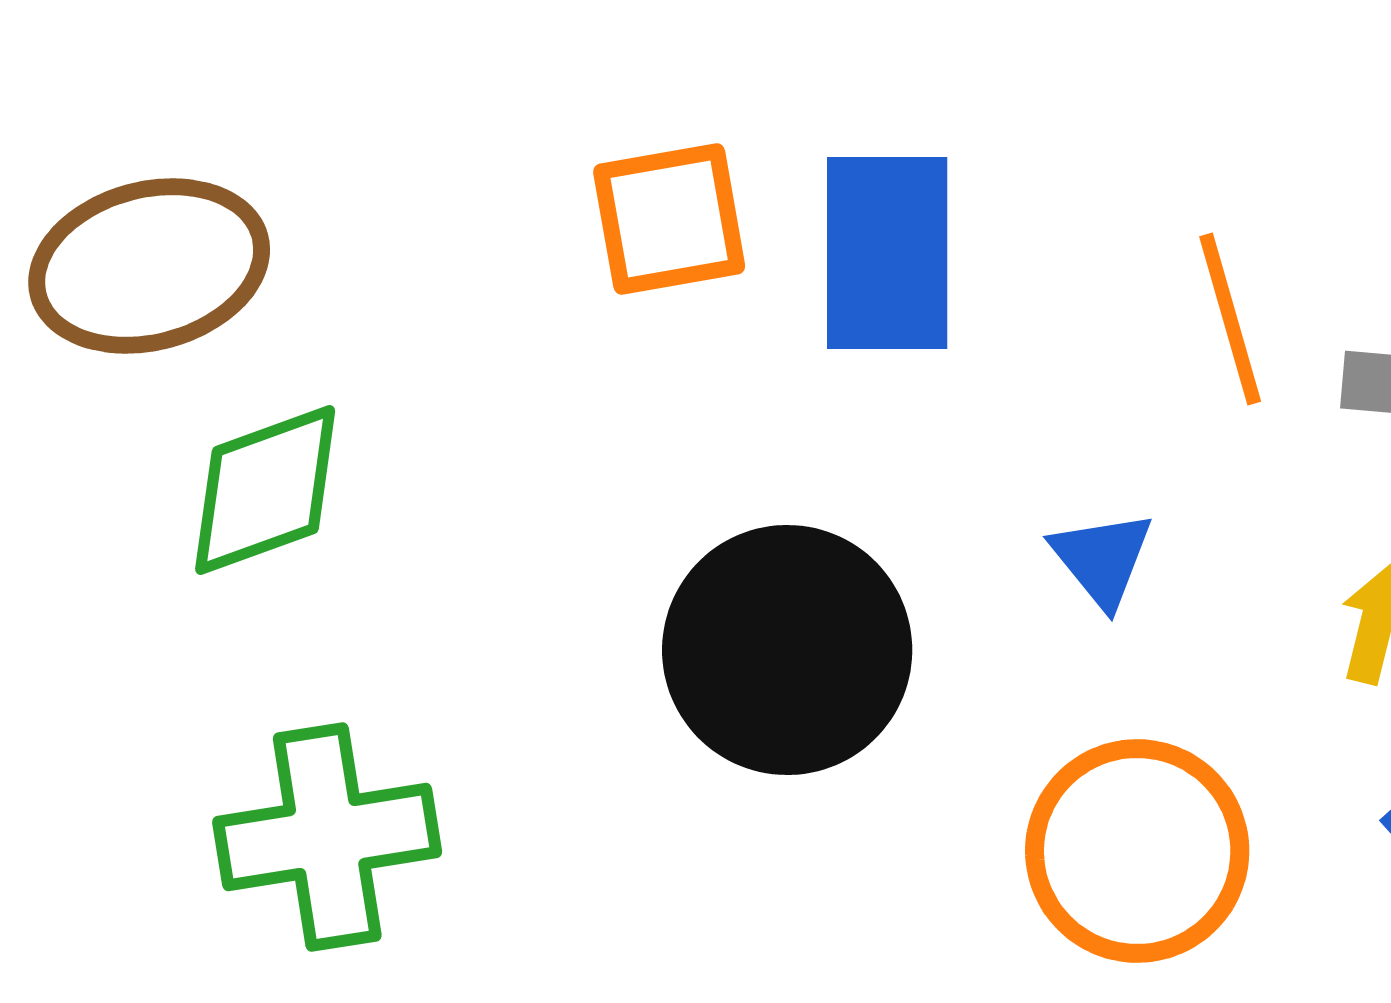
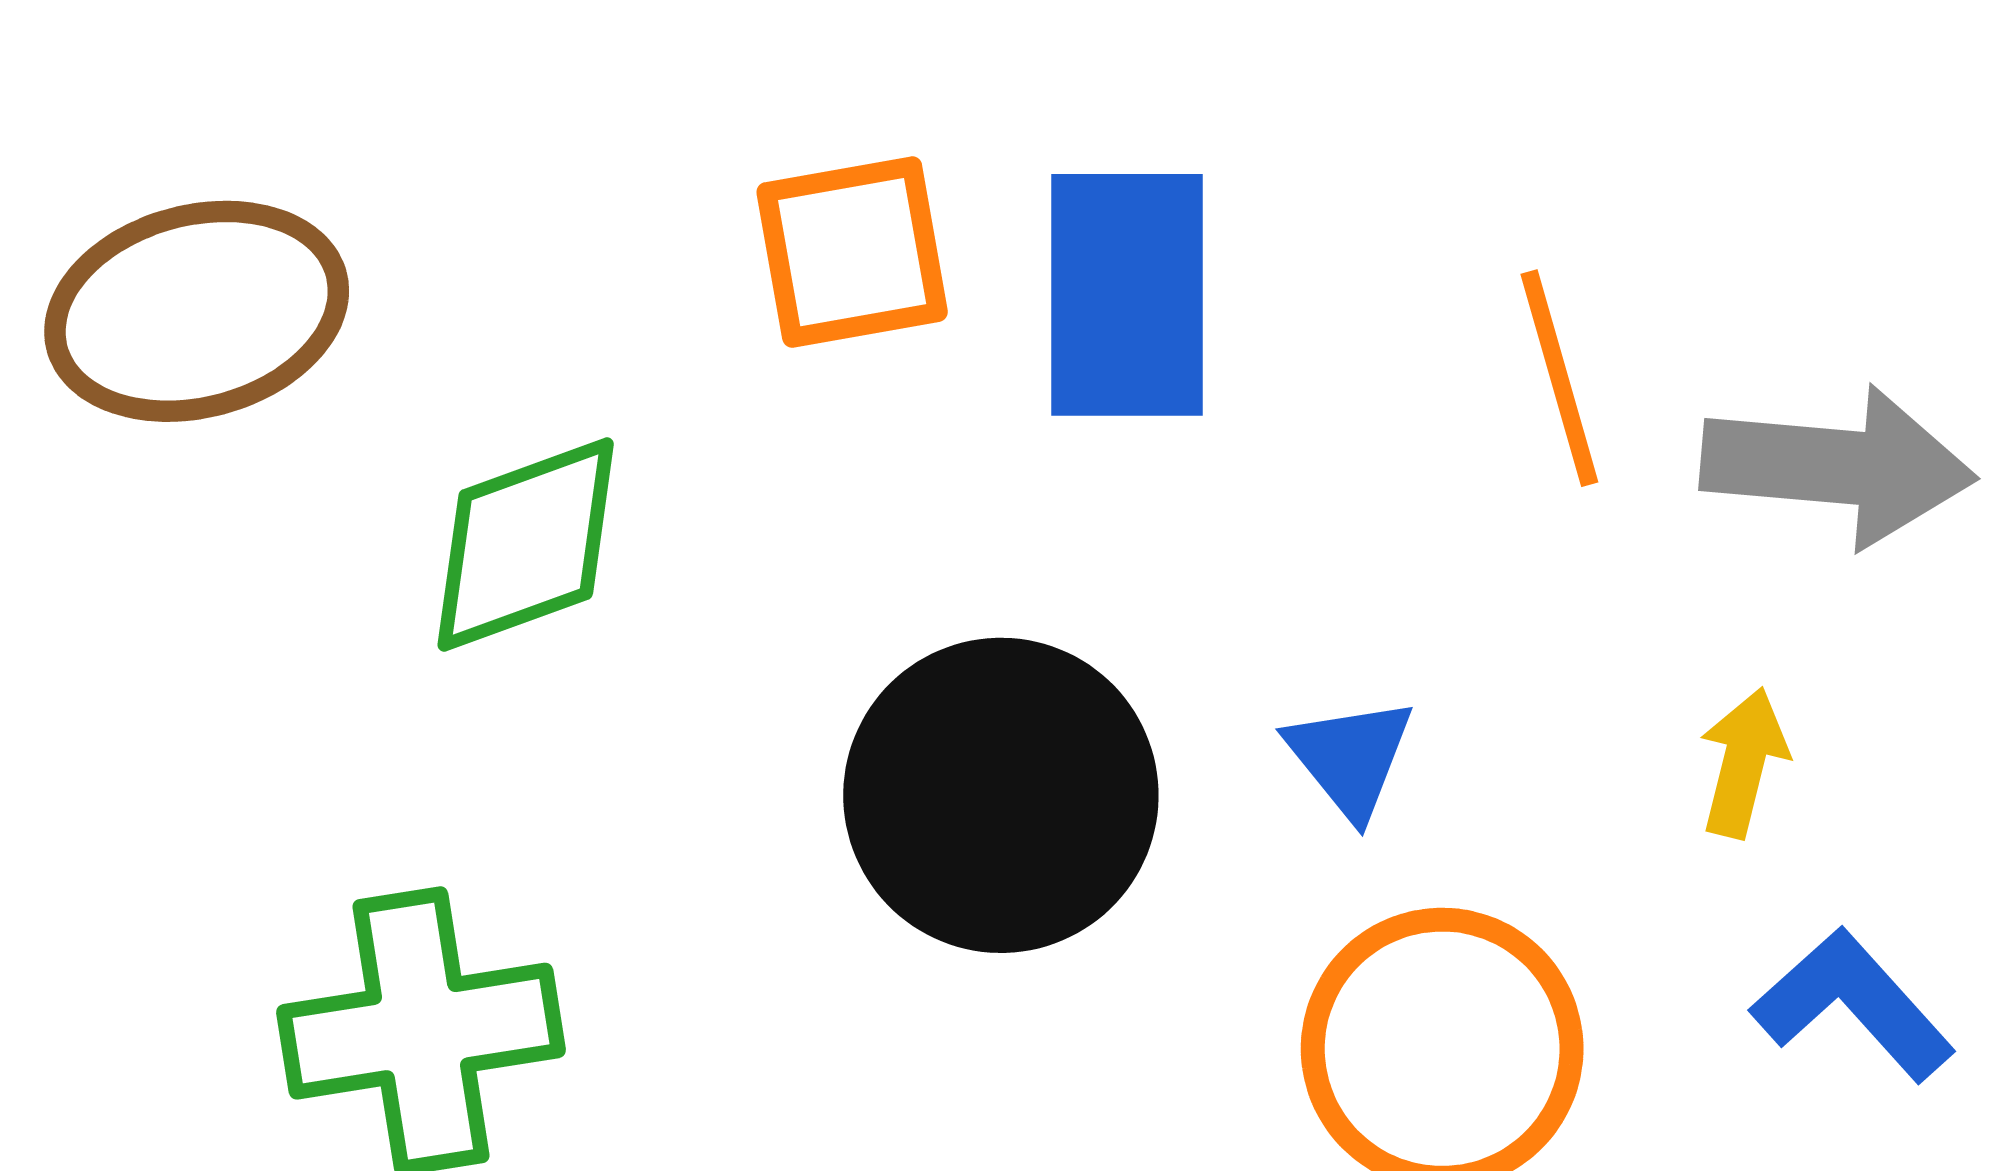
green diamond: (265, 490) -> (526, 545), moved
blue triangle: (1102, 559) -> (1350, 758), moved

